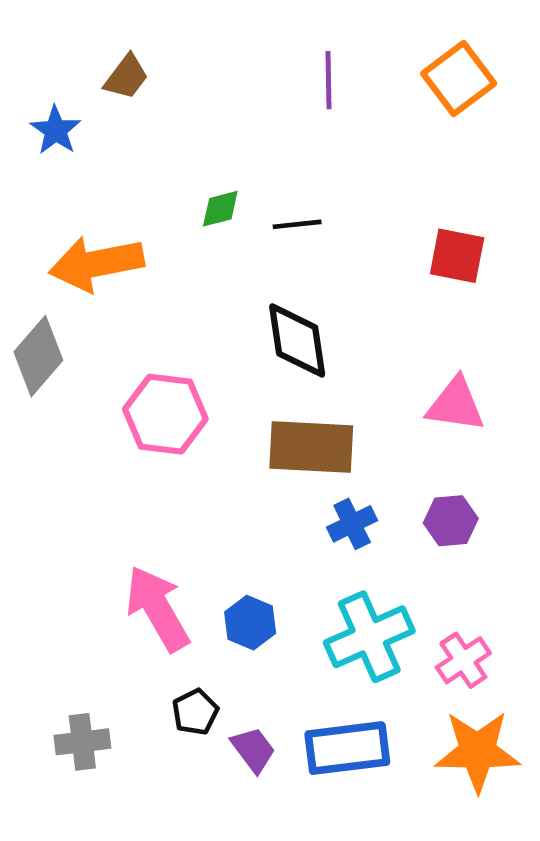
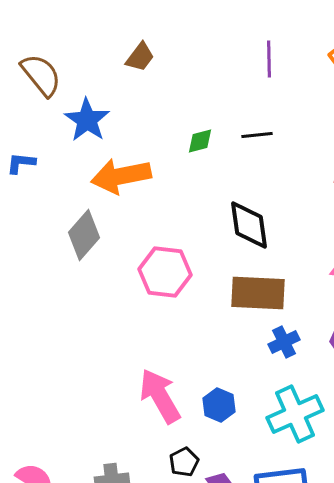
blue star: (56, 130) -> (87, 120), moved, size x1.4
black line: (297, 224) -> (257, 135), moved

